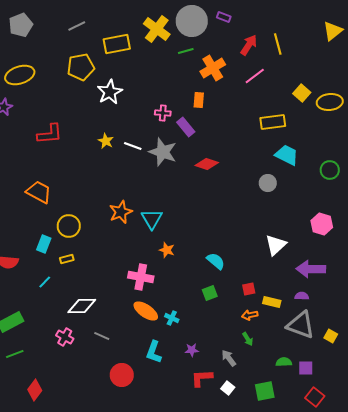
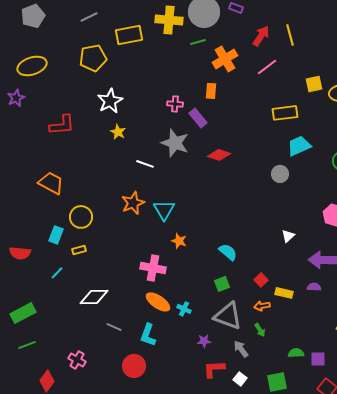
yellow cross: (157, 29) -> (169, 20), turned -32
white star: (110, 92) -> (110, 101), moved
yellow square: (302, 93) -> (314, 84), turned 36
white line: (133, 146) -> (145, 164), moved
cyan trapezoid: (287, 155) -> (299, 146), turned -50
white triangle: (276, 245) -> (288, 236), size x0.6
red square: (249, 289) -> (261, 280), turned -32
gray triangle: (301, 325) -> (228, 316), moved
pink cross: (65, 337) -> (77, 360), moved
cyan L-shape: (154, 352) -> (148, 335), moved

